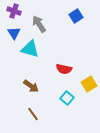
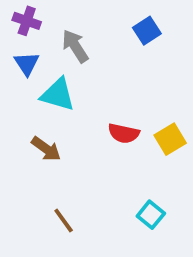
yellow square: (89, 84) -> (170, 139), moved
brown arrow: (31, 86) -> (46, 149), moved
cyan square: (67, 98) -> (151, 215), moved

